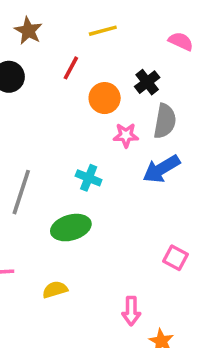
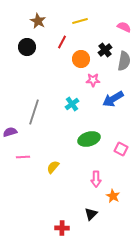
gray semicircle: (165, 121) -> (124, 61), moved
cyan cross: (89, 178) -> (72, 104), turned 32
green ellipse: (71, 228) -> (89, 139), moved
yellow semicircle: (55, 290) -> (53, 167), turned -32

